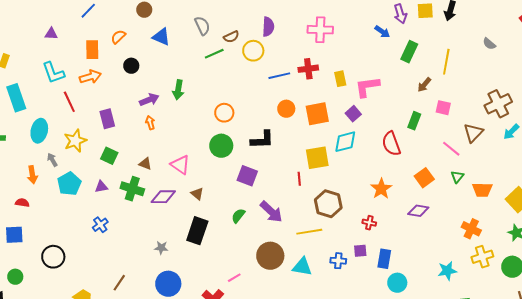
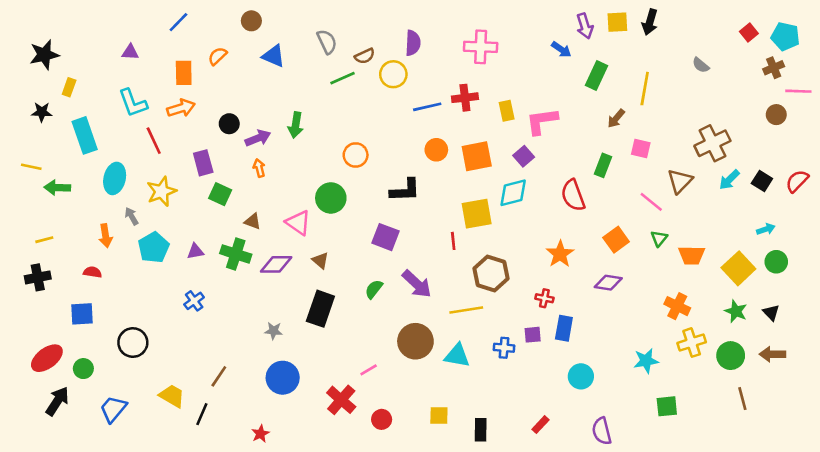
black circle: (131, 66) -> (229, 124), moved
green circle: (221, 146) -> (331, 198), moved
green square: (109, 156) -> (220, 194), moved
blue rectangle: (384, 259) -> (564, 328), moved

